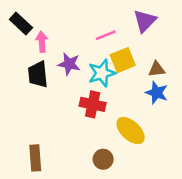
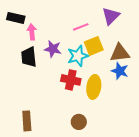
black rectangle: (21, 23) -> (16, 18), turned -30
brown triangle: (157, 69) -> (120, 53), size x1.5
yellow ellipse: (131, 131) -> (94, 87), moved, turned 55

